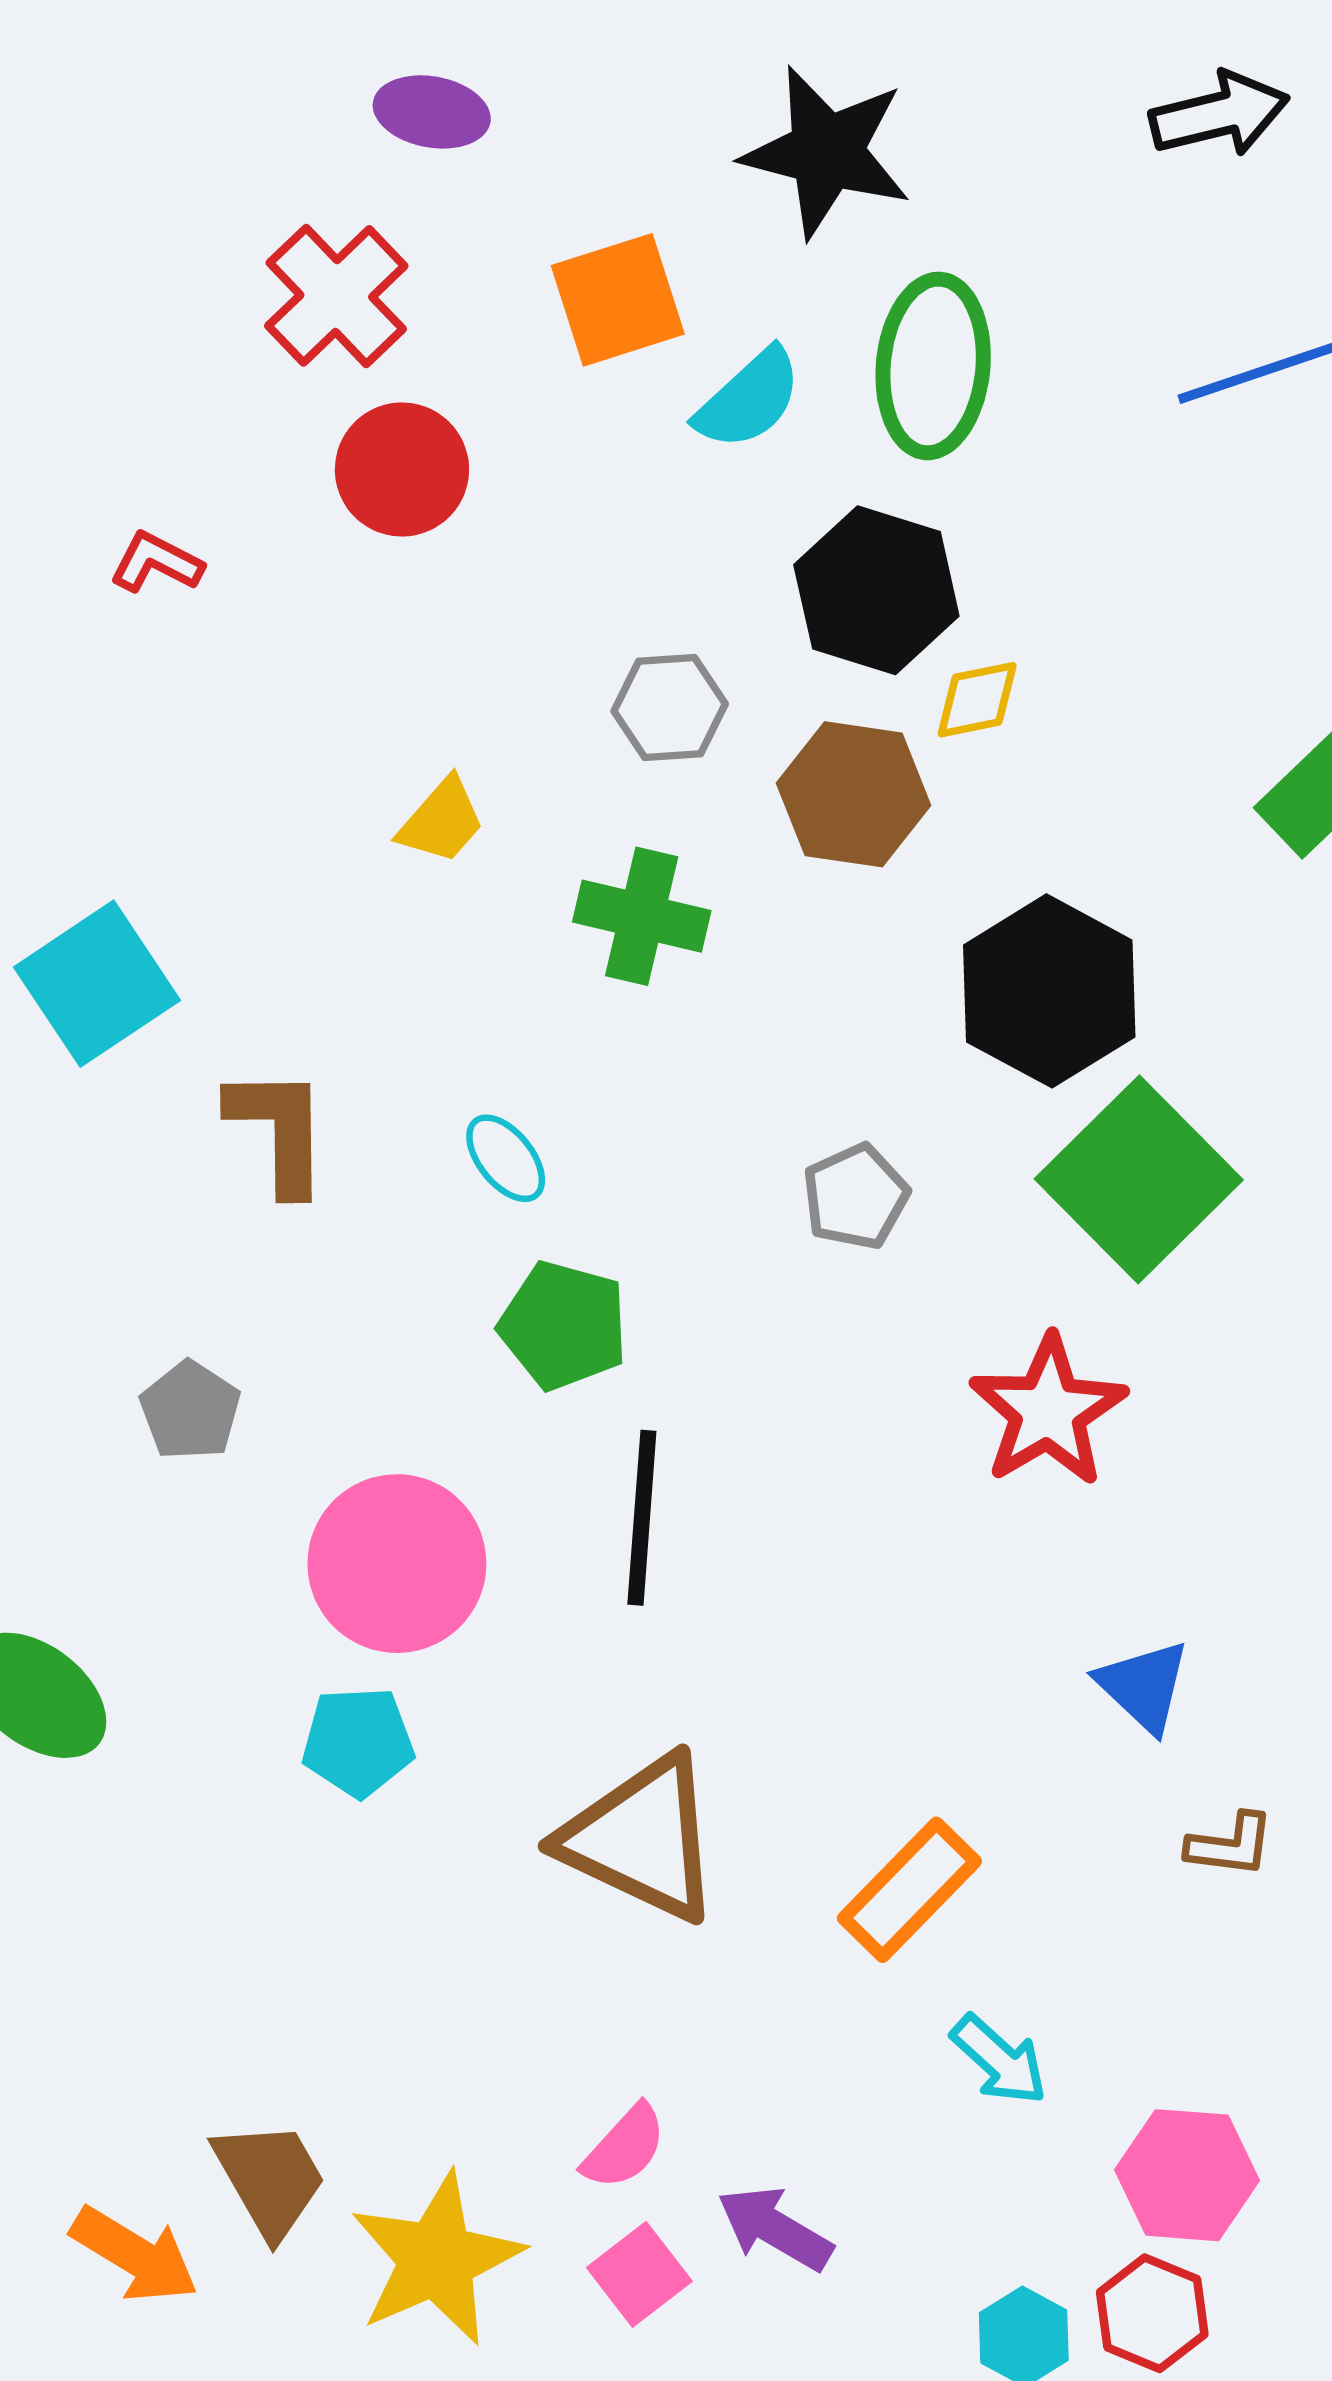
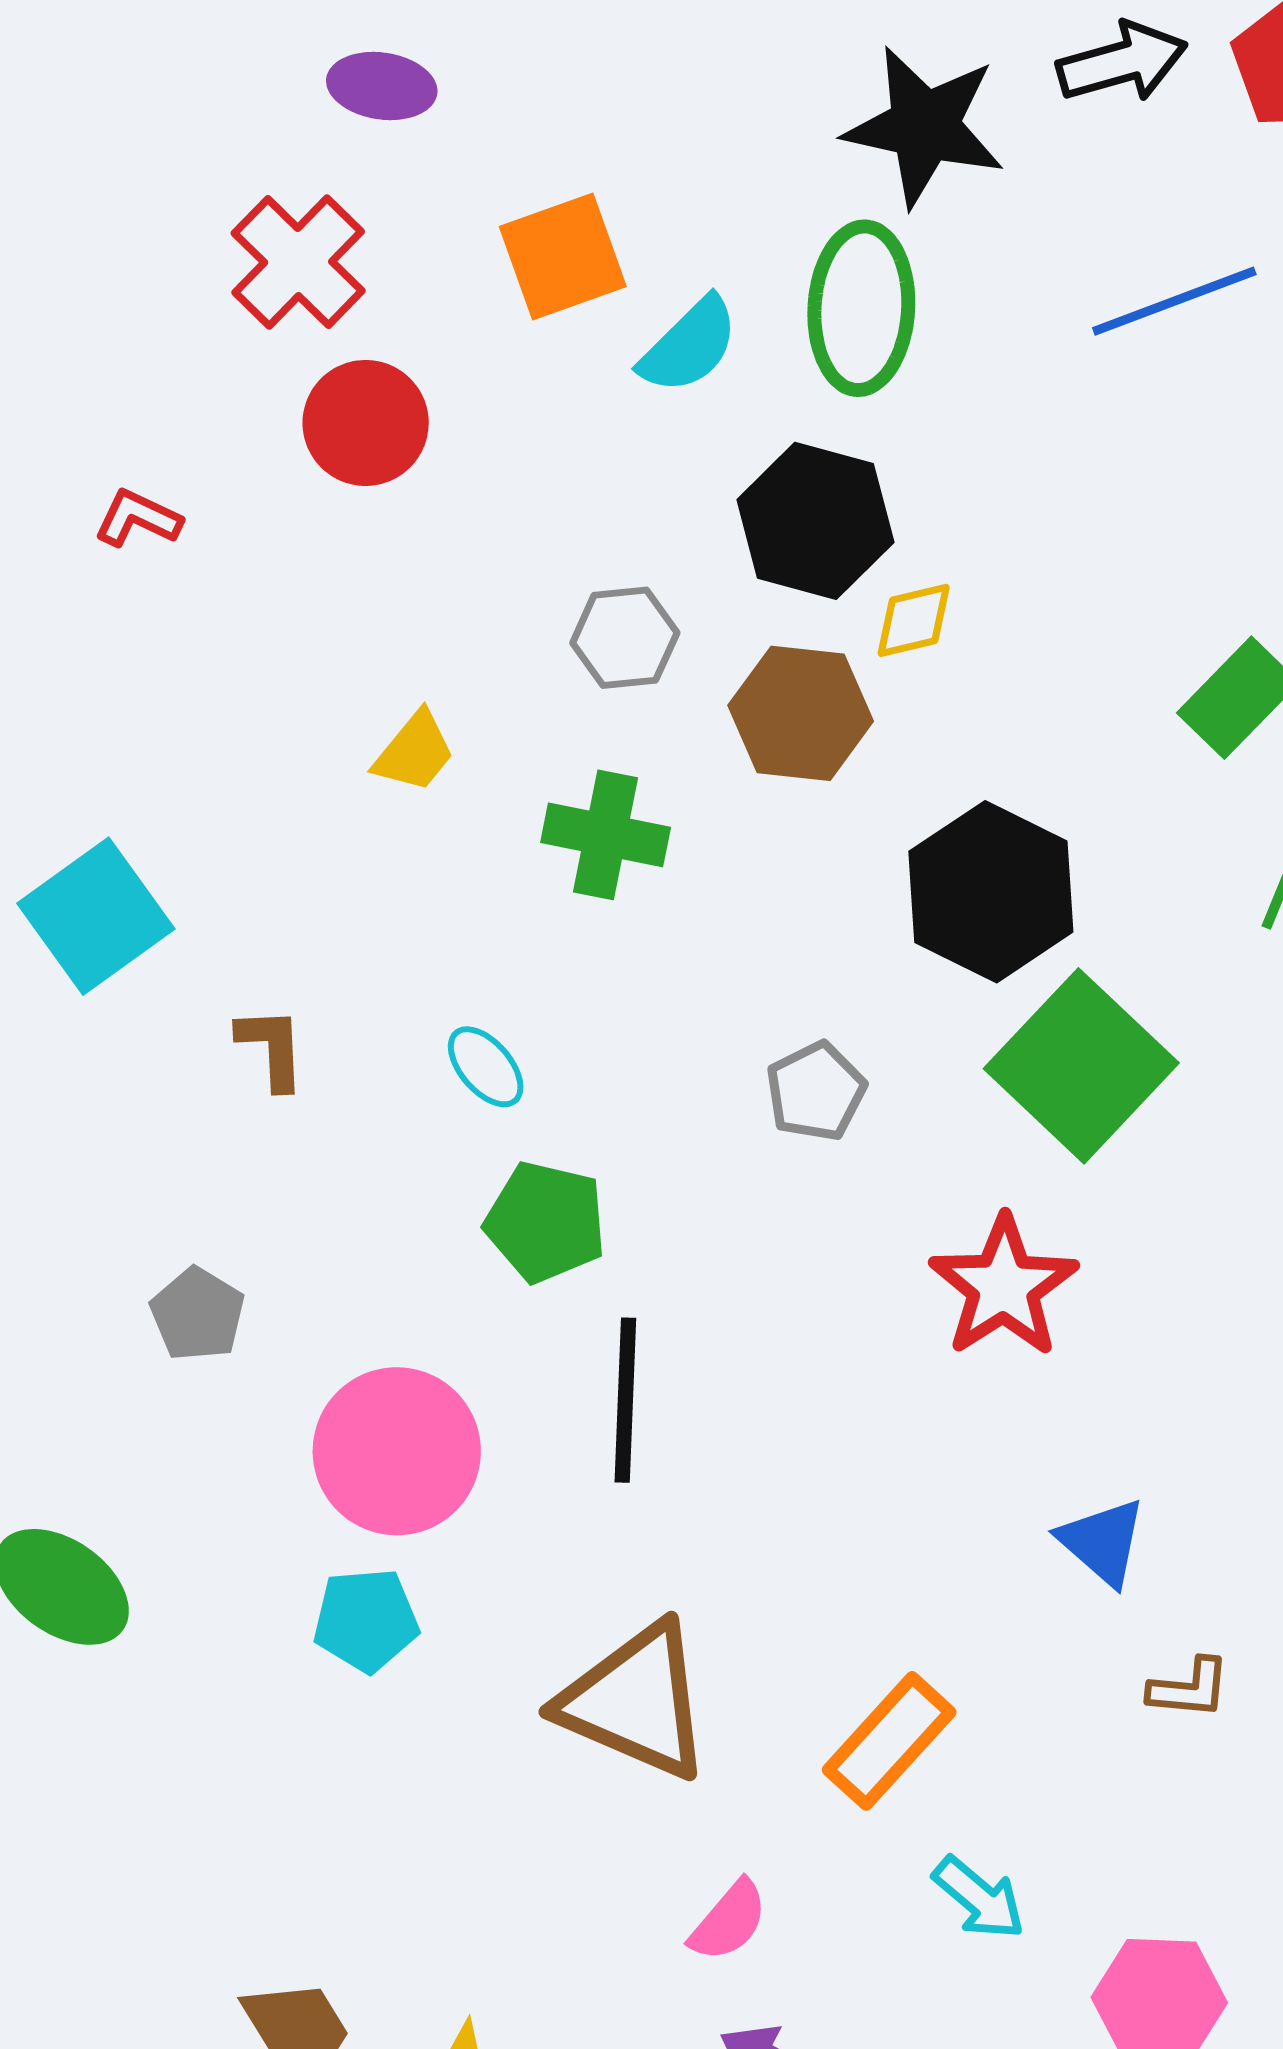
black star: (827, 152) -> (924, 126), moved
brown L-shape: (279, 1130) -> (271, 1048), size x0.7
pink semicircle: (625, 2147) -> (729, 1921), moved

